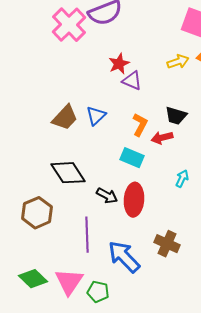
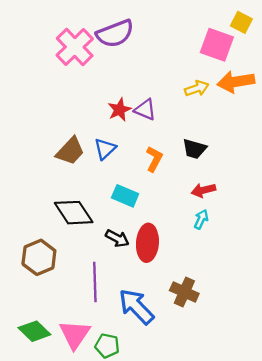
red star: (119, 64) -> (119, 110), moved
red arrow: (162, 138) -> (203, 190), moved
cyan rectangle: (132, 158) -> (125, 196), moved

